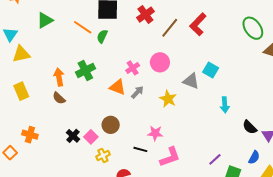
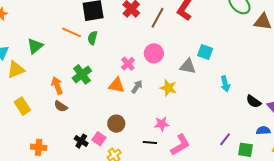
green triangle: (45, 20) -> (35, 46), moved
blue semicircle: (254, 157) -> (263, 130), turned -112

